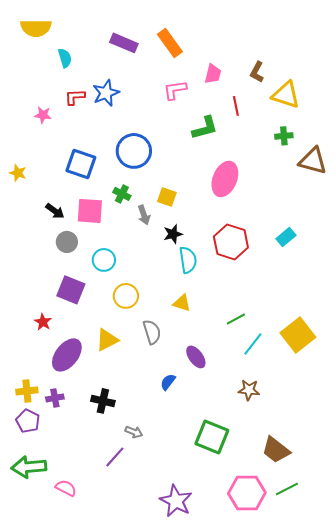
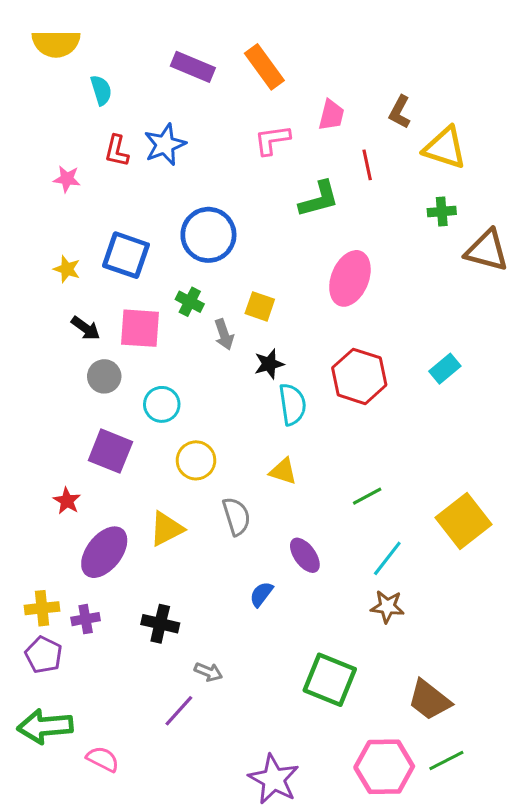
red L-shape: (75, 97) -> (117, 151), turned -75
yellow star: (18, 173) -> (67, 269), moved
cyan line: (253, 344) -> (387, 558), moved

